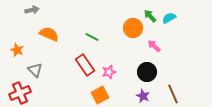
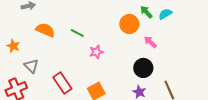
green line: (92, 37) -> (77, 33), moved
red rectangle: (85, 65) -> (62, 83), moved
pink star: (109, 72) -> (96, 52), moved

